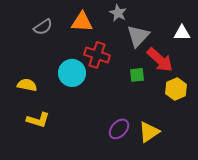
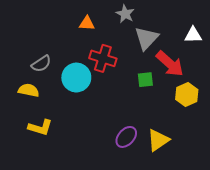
orange triangle: (82, 22) -> (87, 23), size x0.7
gray semicircle: (43, 27) -> (41, 64), moved

